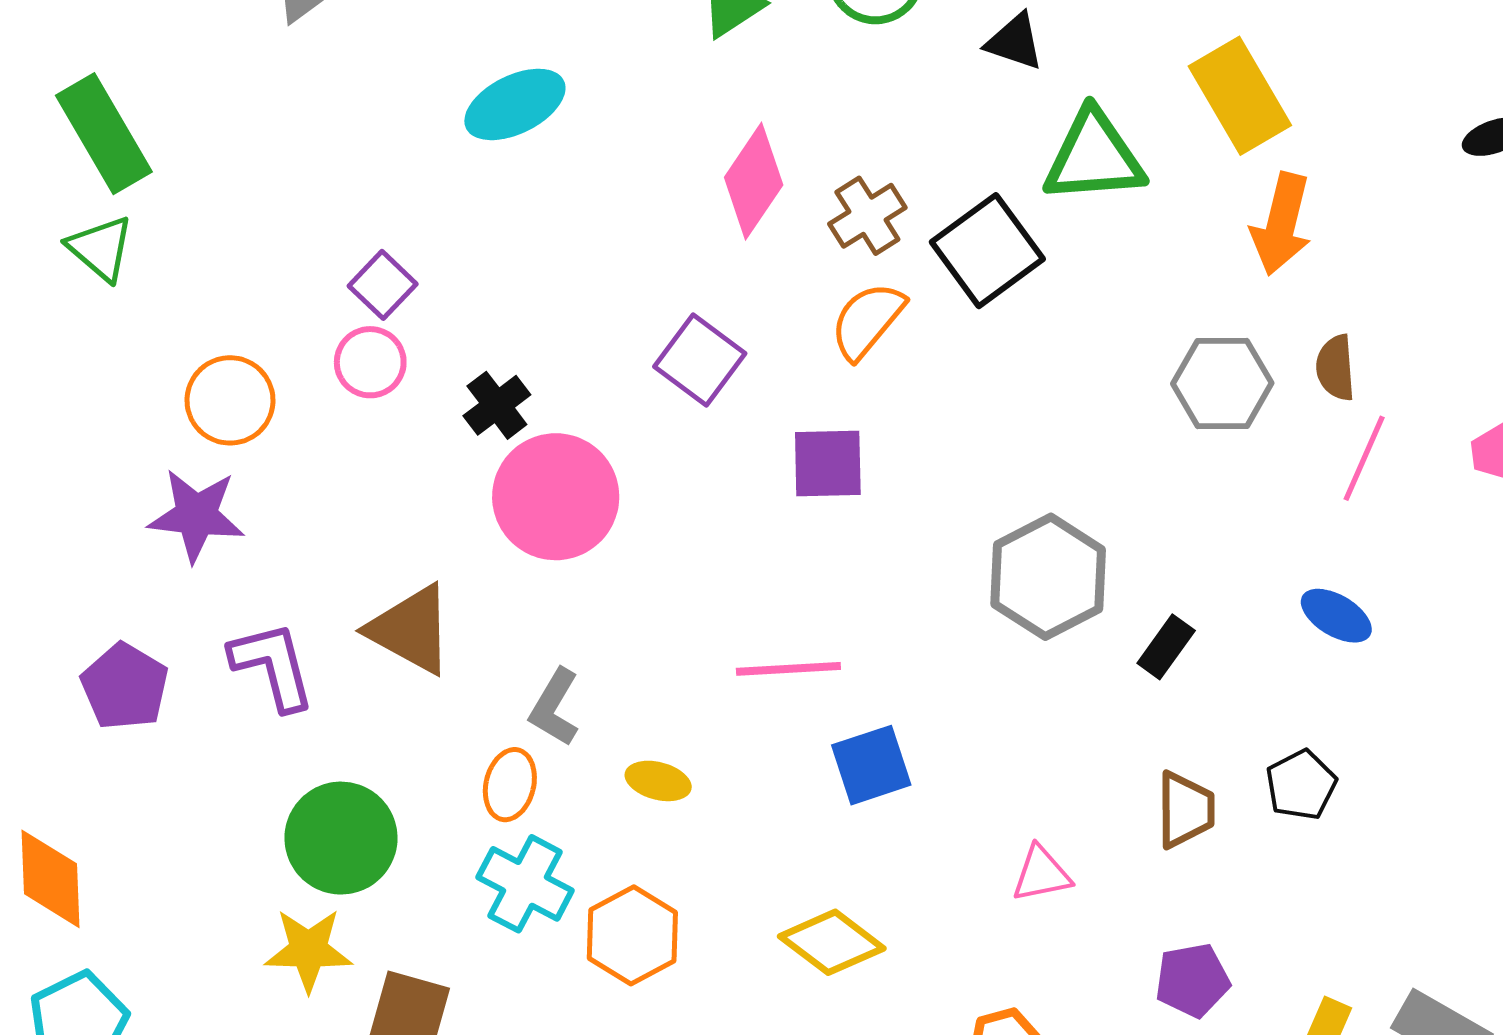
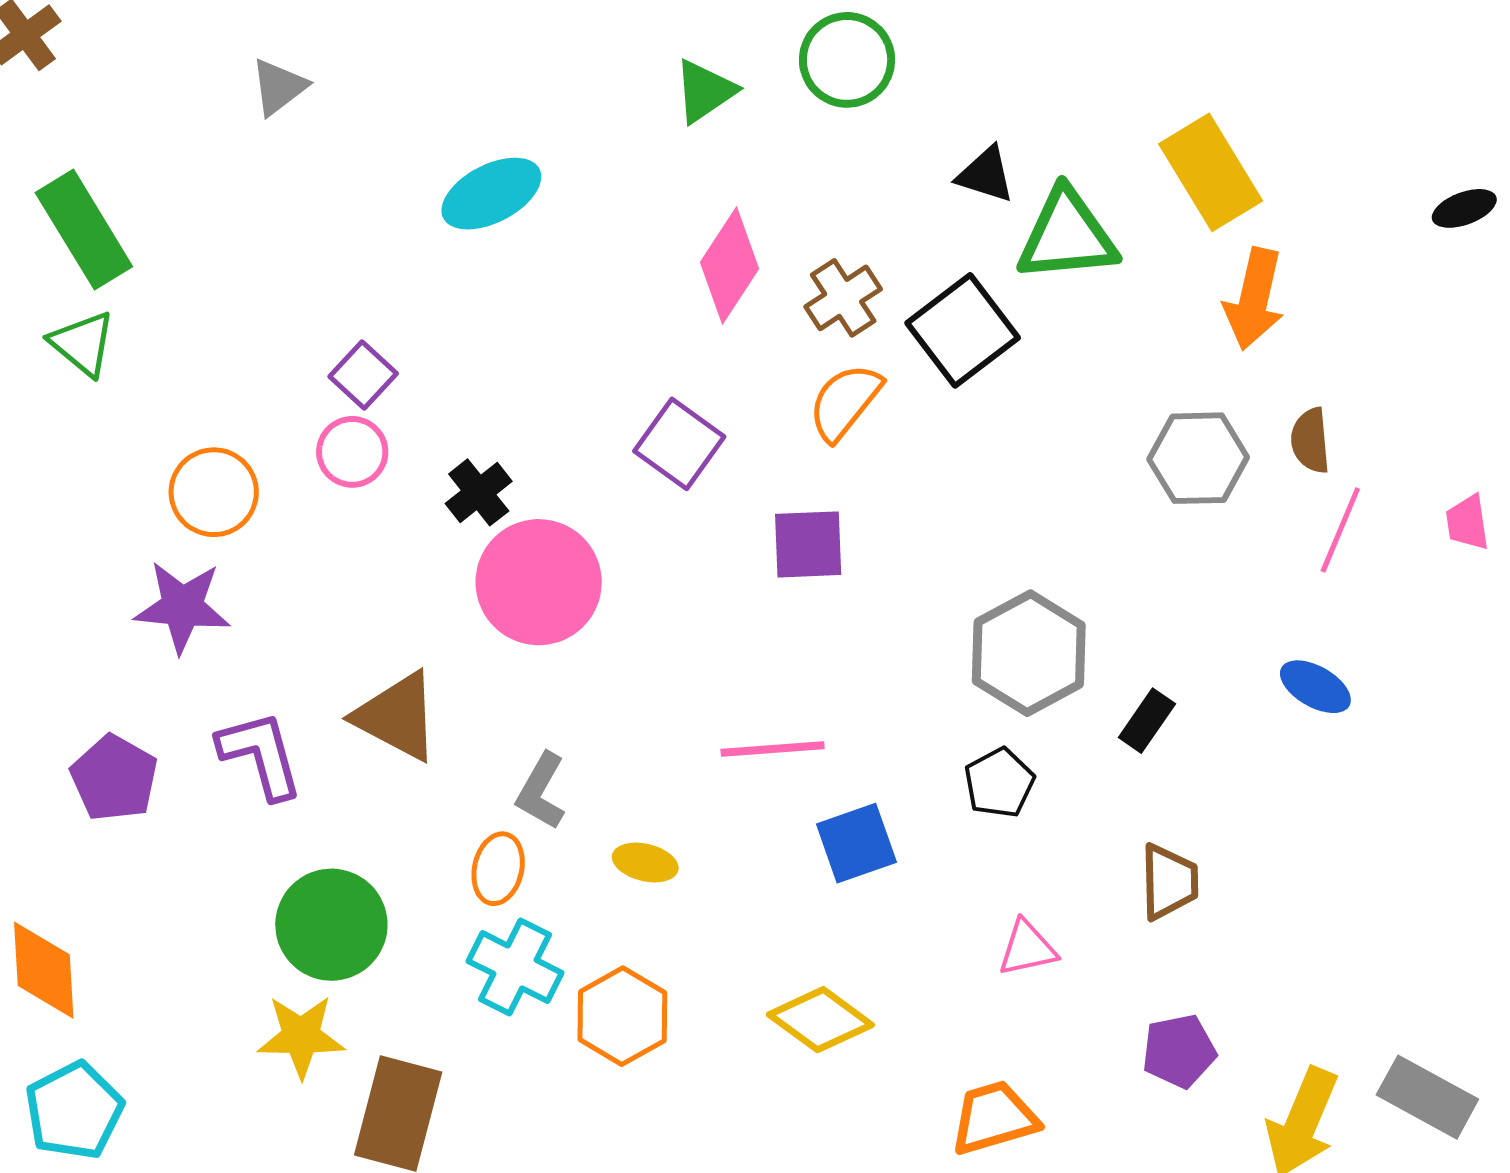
black triangle: (1015, 42) -> (986, 175), moved
black pentagon: (1301, 785) -> (999, 783), moved

